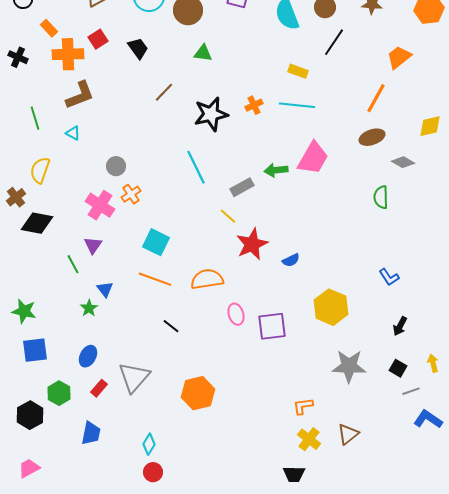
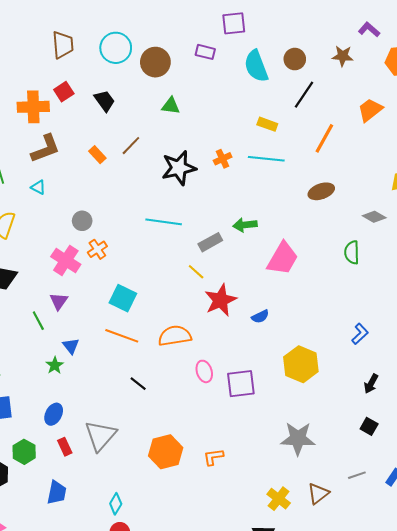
orange rectangle: (49, 28) -> (97, 155), moved
orange line: (376, 98) -> (324, 138), moved
brown ellipse: (372, 137) -> (321, 191), moved
pink trapezoid: (313, 158) -> (283, 258), moved
cyan line: (196, 167) -> (164, 222), turned -56
blue L-shape: (389, 277) -> (360, 334), turned -100
gray star: (349, 366) -> (298, 439), moved
red rectangle: (99, 388) -> (65, 447), turned -66
gray line: (411, 391) -> (357, 475), moved
orange L-shape: (303, 406) -> (213, 457), moved

